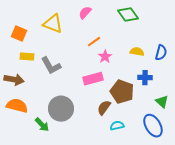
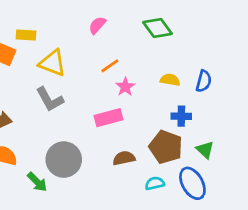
yellow triangle: (53, 24) -> (53, 63), moved
yellow rectangle: (27, 57) -> (26, 35), moved
brown pentagon: (122, 92) -> (166, 147), moved
brown semicircle: (104, 108) -> (124, 158), turned 42
cyan semicircle: (117, 126) -> (155, 183), moved

